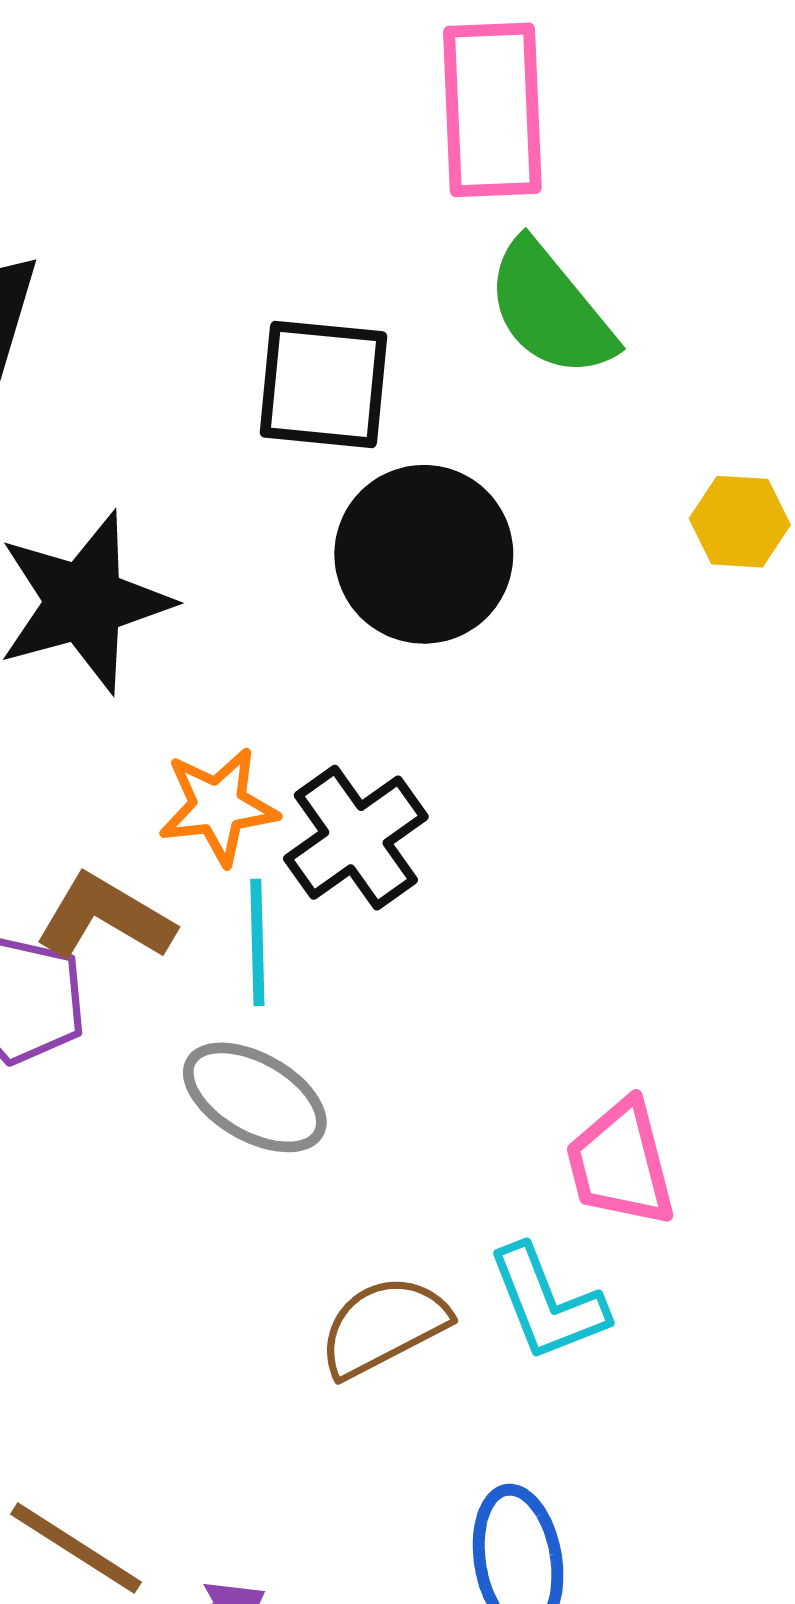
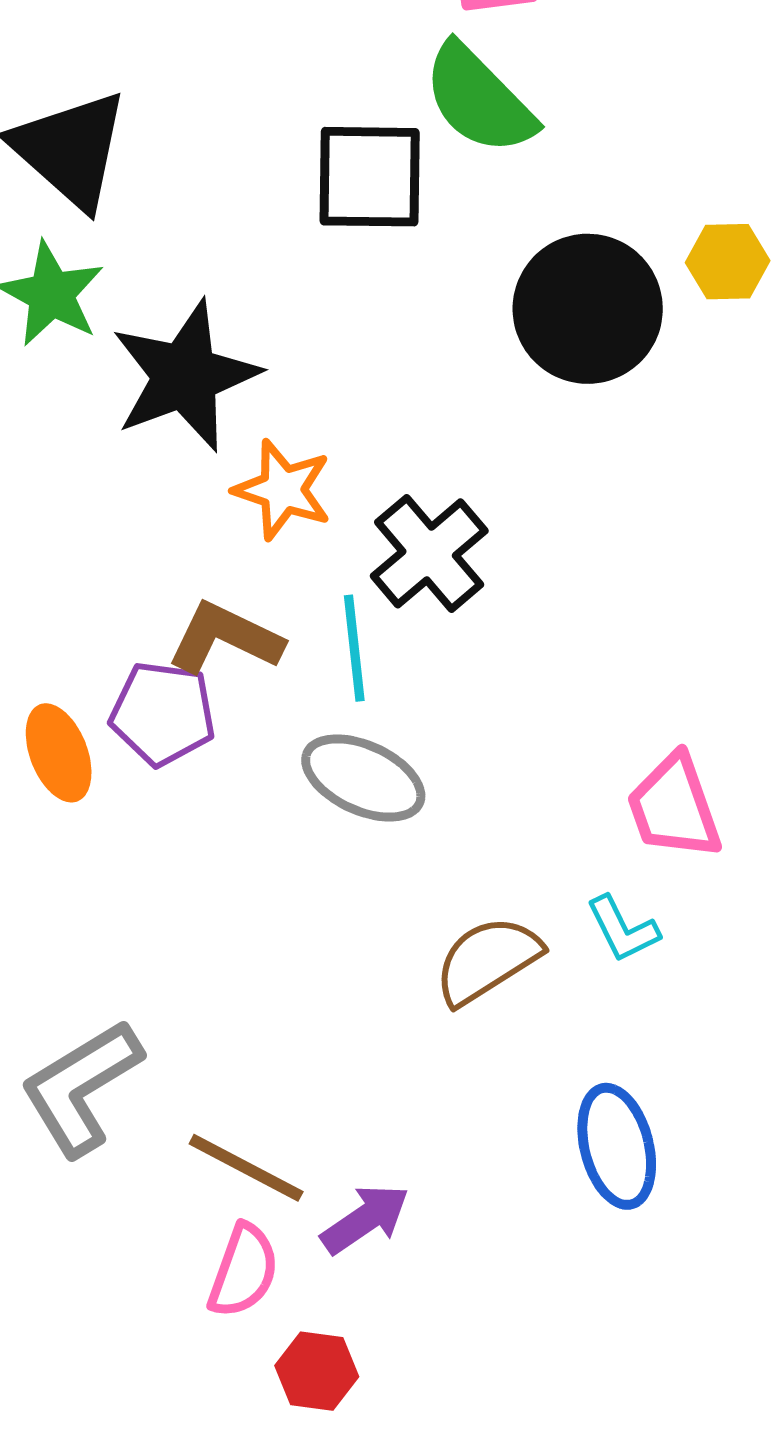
green semicircle: (550, 309) -> (479, 99), moved
black circle: (424, 554) -> (588, 309), moved
orange star: (218, 806) -> (283, 490), moved, turned 30
cyan L-shape: (547, 1303) -> (623, 929), size x0.7

